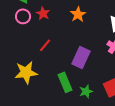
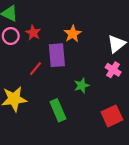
purple rectangle: (81, 57) -> (57, 55), moved, turned -30
green star: (86, 91) -> (82, 86), moved

